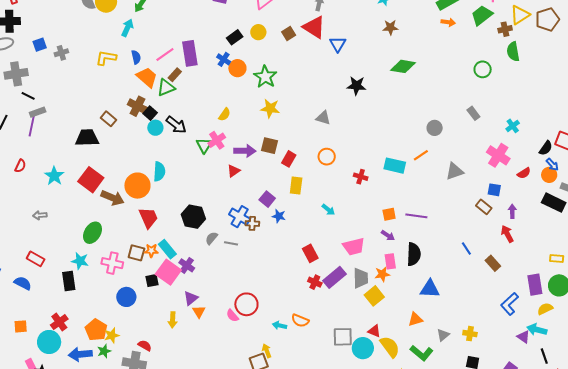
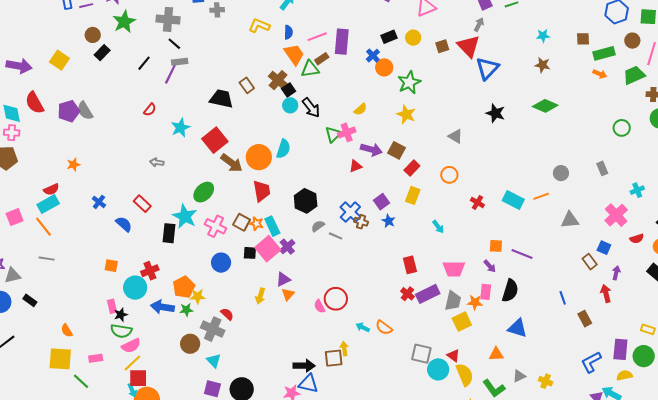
blue triangle: (338, 44) -> (487, 68), size x1.4
cyan star: (80, 261) -> (185, 216), size x1.4

